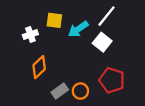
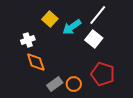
yellow square: (54, 20) -> (50, 19), turned 35
white cross: (30, 35) -> (28, 40), moved
orange diamond: (39, 67) -> (36, 62), turned -65

